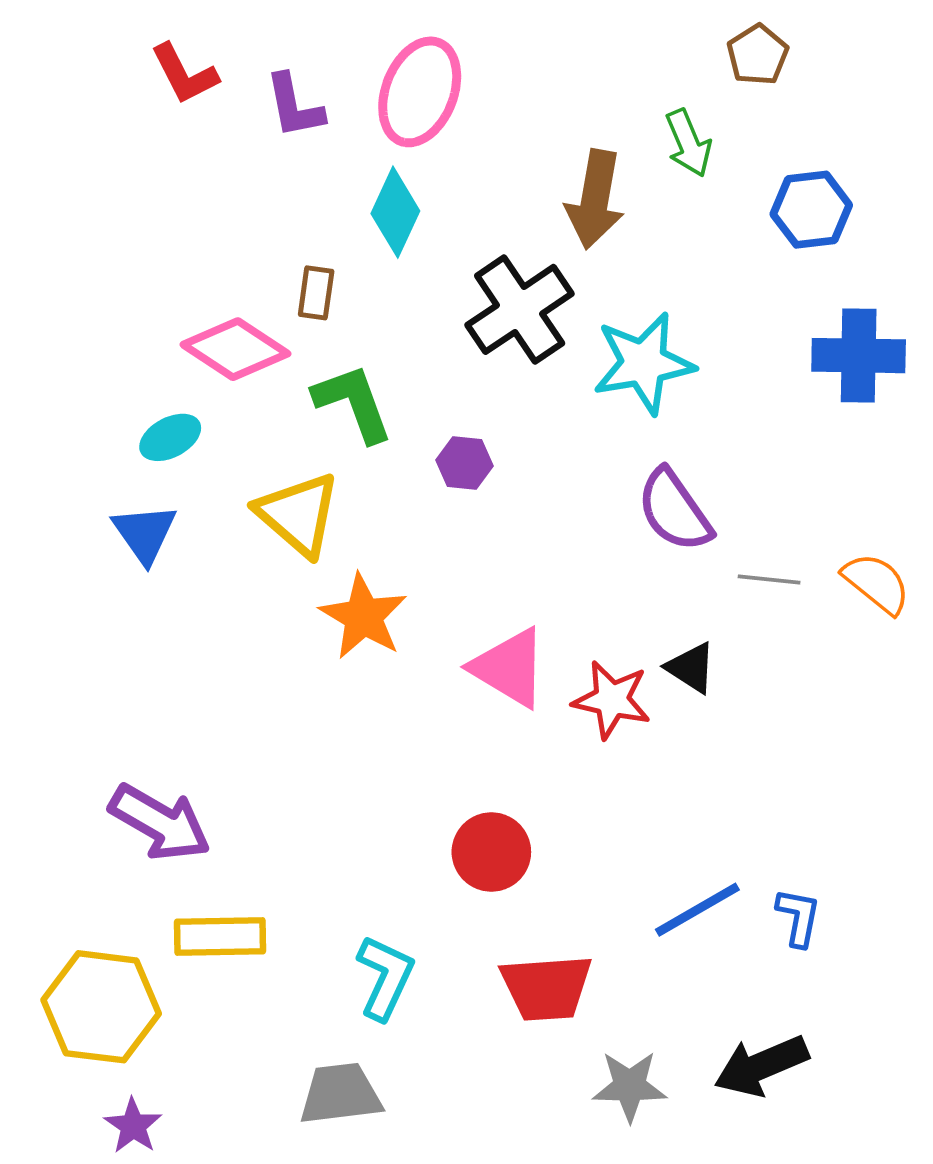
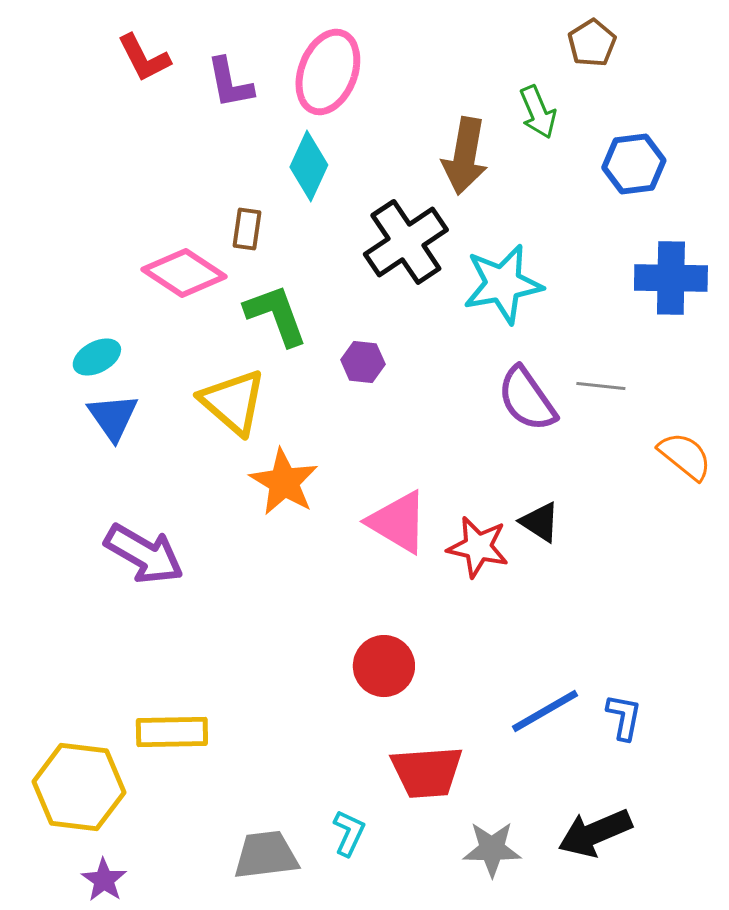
cyan ellipse: (170, 437) -> (97, 357), moved
gray line: (769, 579) -> (601, 386), moved
purple arrow: (160, 823) -> (144, 554), moved
cyan L-shape: (385, 977) -> (349, 833), moved, size x0.7

